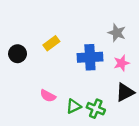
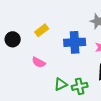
pink semicircle: (48, 96) -> (39, 62), moved
green cross: (96, 109) -> (80, 86), turned -35

